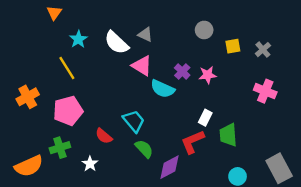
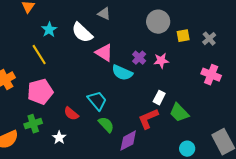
gray circle: (204, 30) -> (158, 22), size x1.5
gray triangle: (145, 35) -> (104, 14), moved
green trapezoid: (228, 135) -> (179, 113), turned -40

